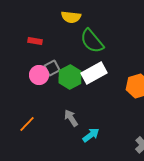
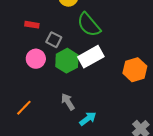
gray square: (52, 68) -> (54, 40), moved, turned -35

